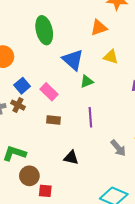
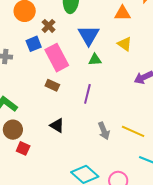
pink rectangle: (49, 92) -> (57, 58), size x1.5
brown cross: (18, 105) -> (49, 26), moved

